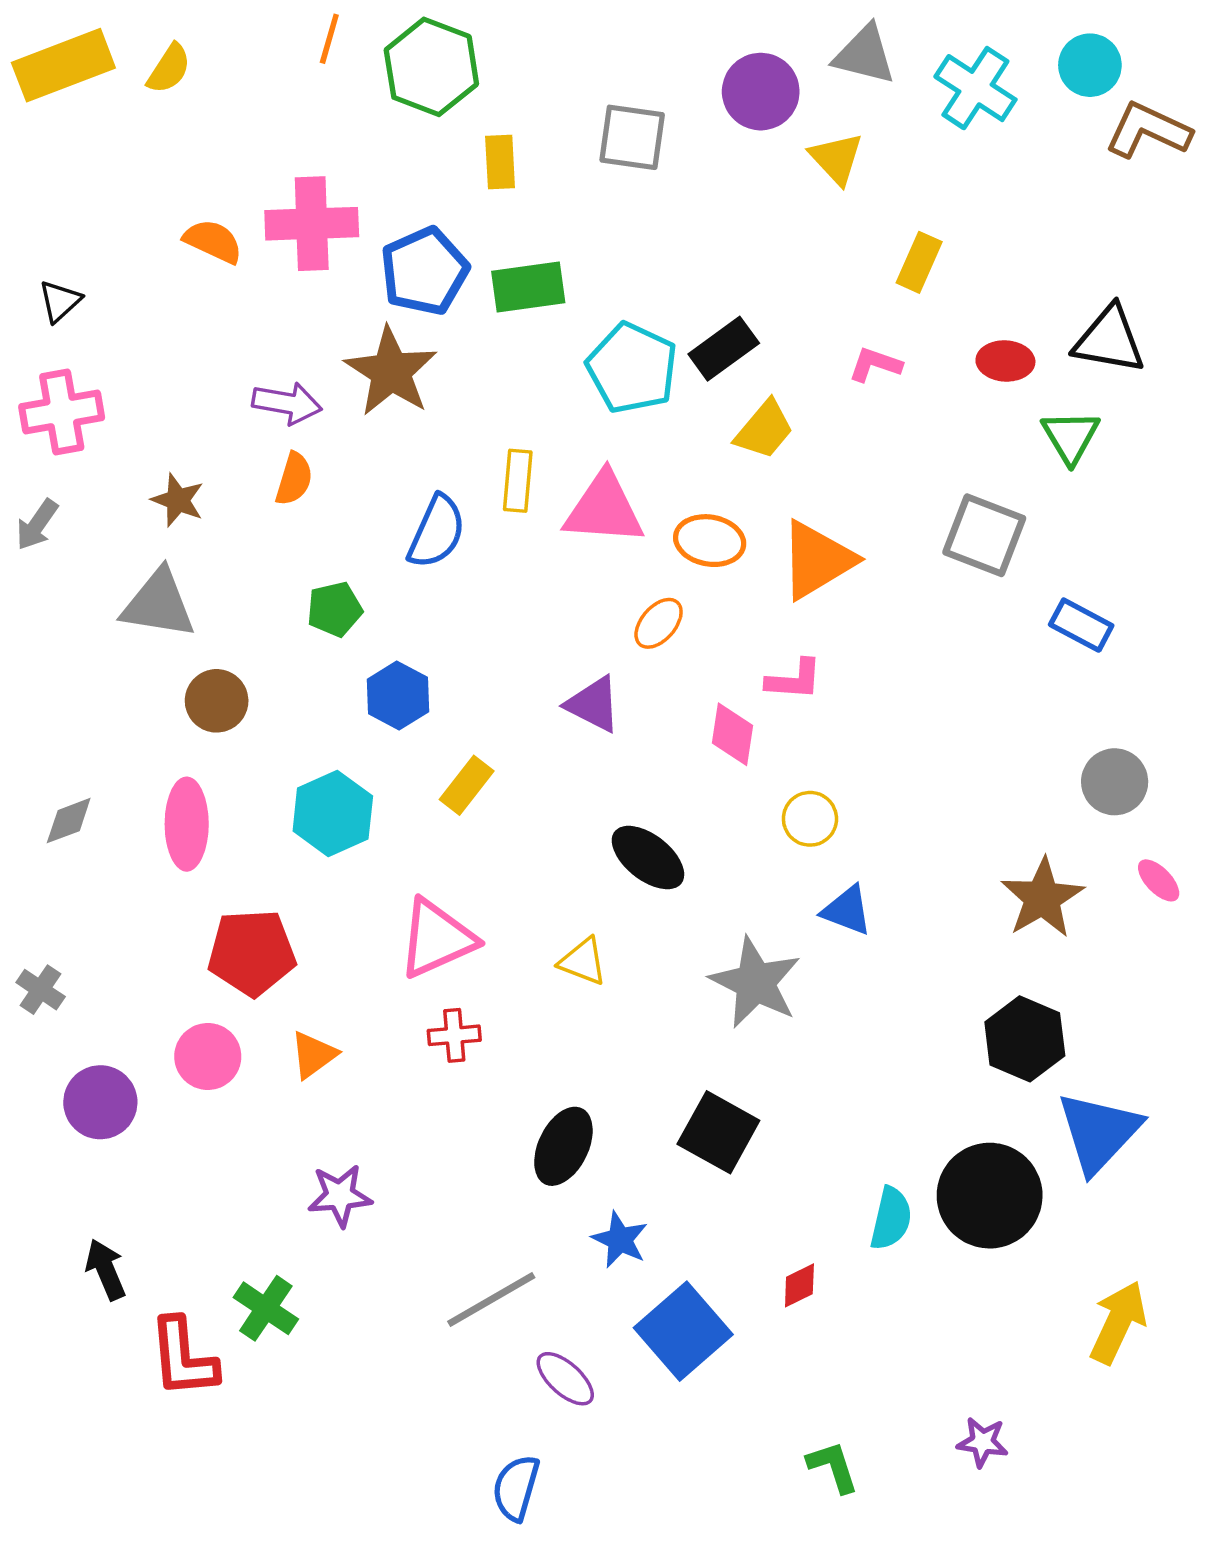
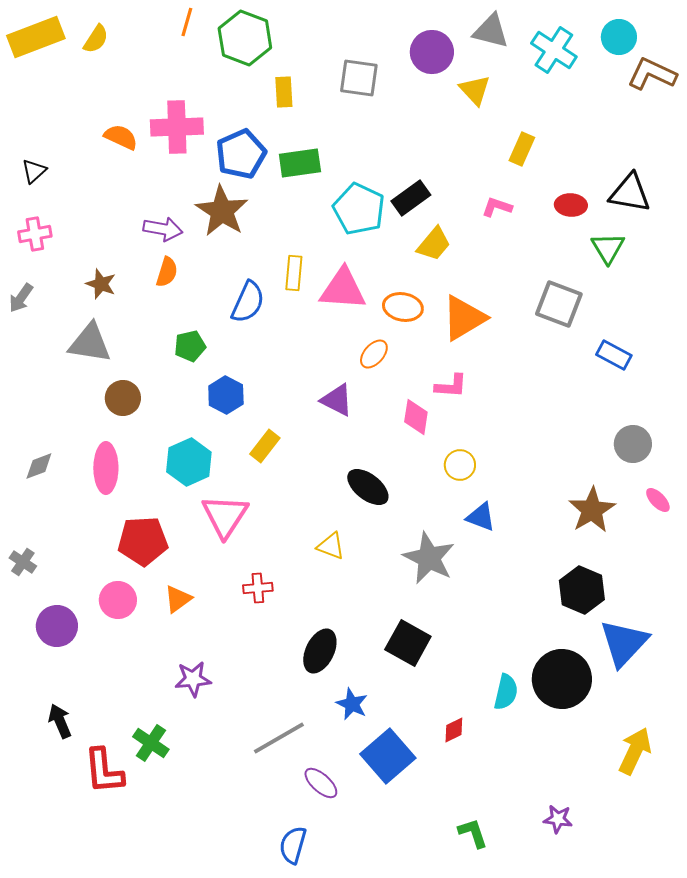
pink cross: (62, 412) -> (35, 234), size x0.7
pink triangle: (437, 939) -> (225, 516), moved, turned -33

